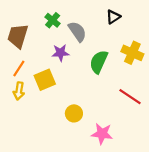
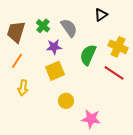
green cross: (53, 20) -> (43, 26), moved
yellow square: (45, 80) -> (55, 71), moved
yellow arrow: (19, 91) -> (23, 88), moved
red line: (130, 97) -> (114, 73), moved

